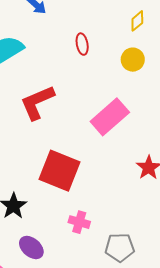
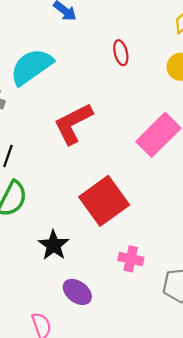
red square: (60, 171) -> (104, 201), turned 36

